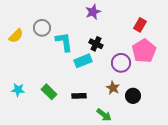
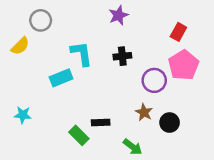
gray circle: (42, 28) -> (41, 20), moved
black cross: (96, 44) -> (122, 56), turned -32
cyan rectangle: (83, 61) -> (61, 78), moved
green rectangle: (49, 92) -> (79, 135), moved

